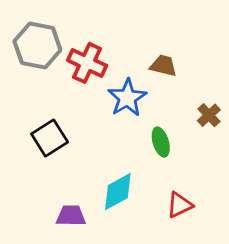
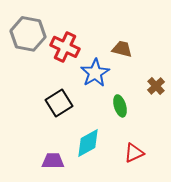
black square: (50, 138) -> (59, 103), moved

